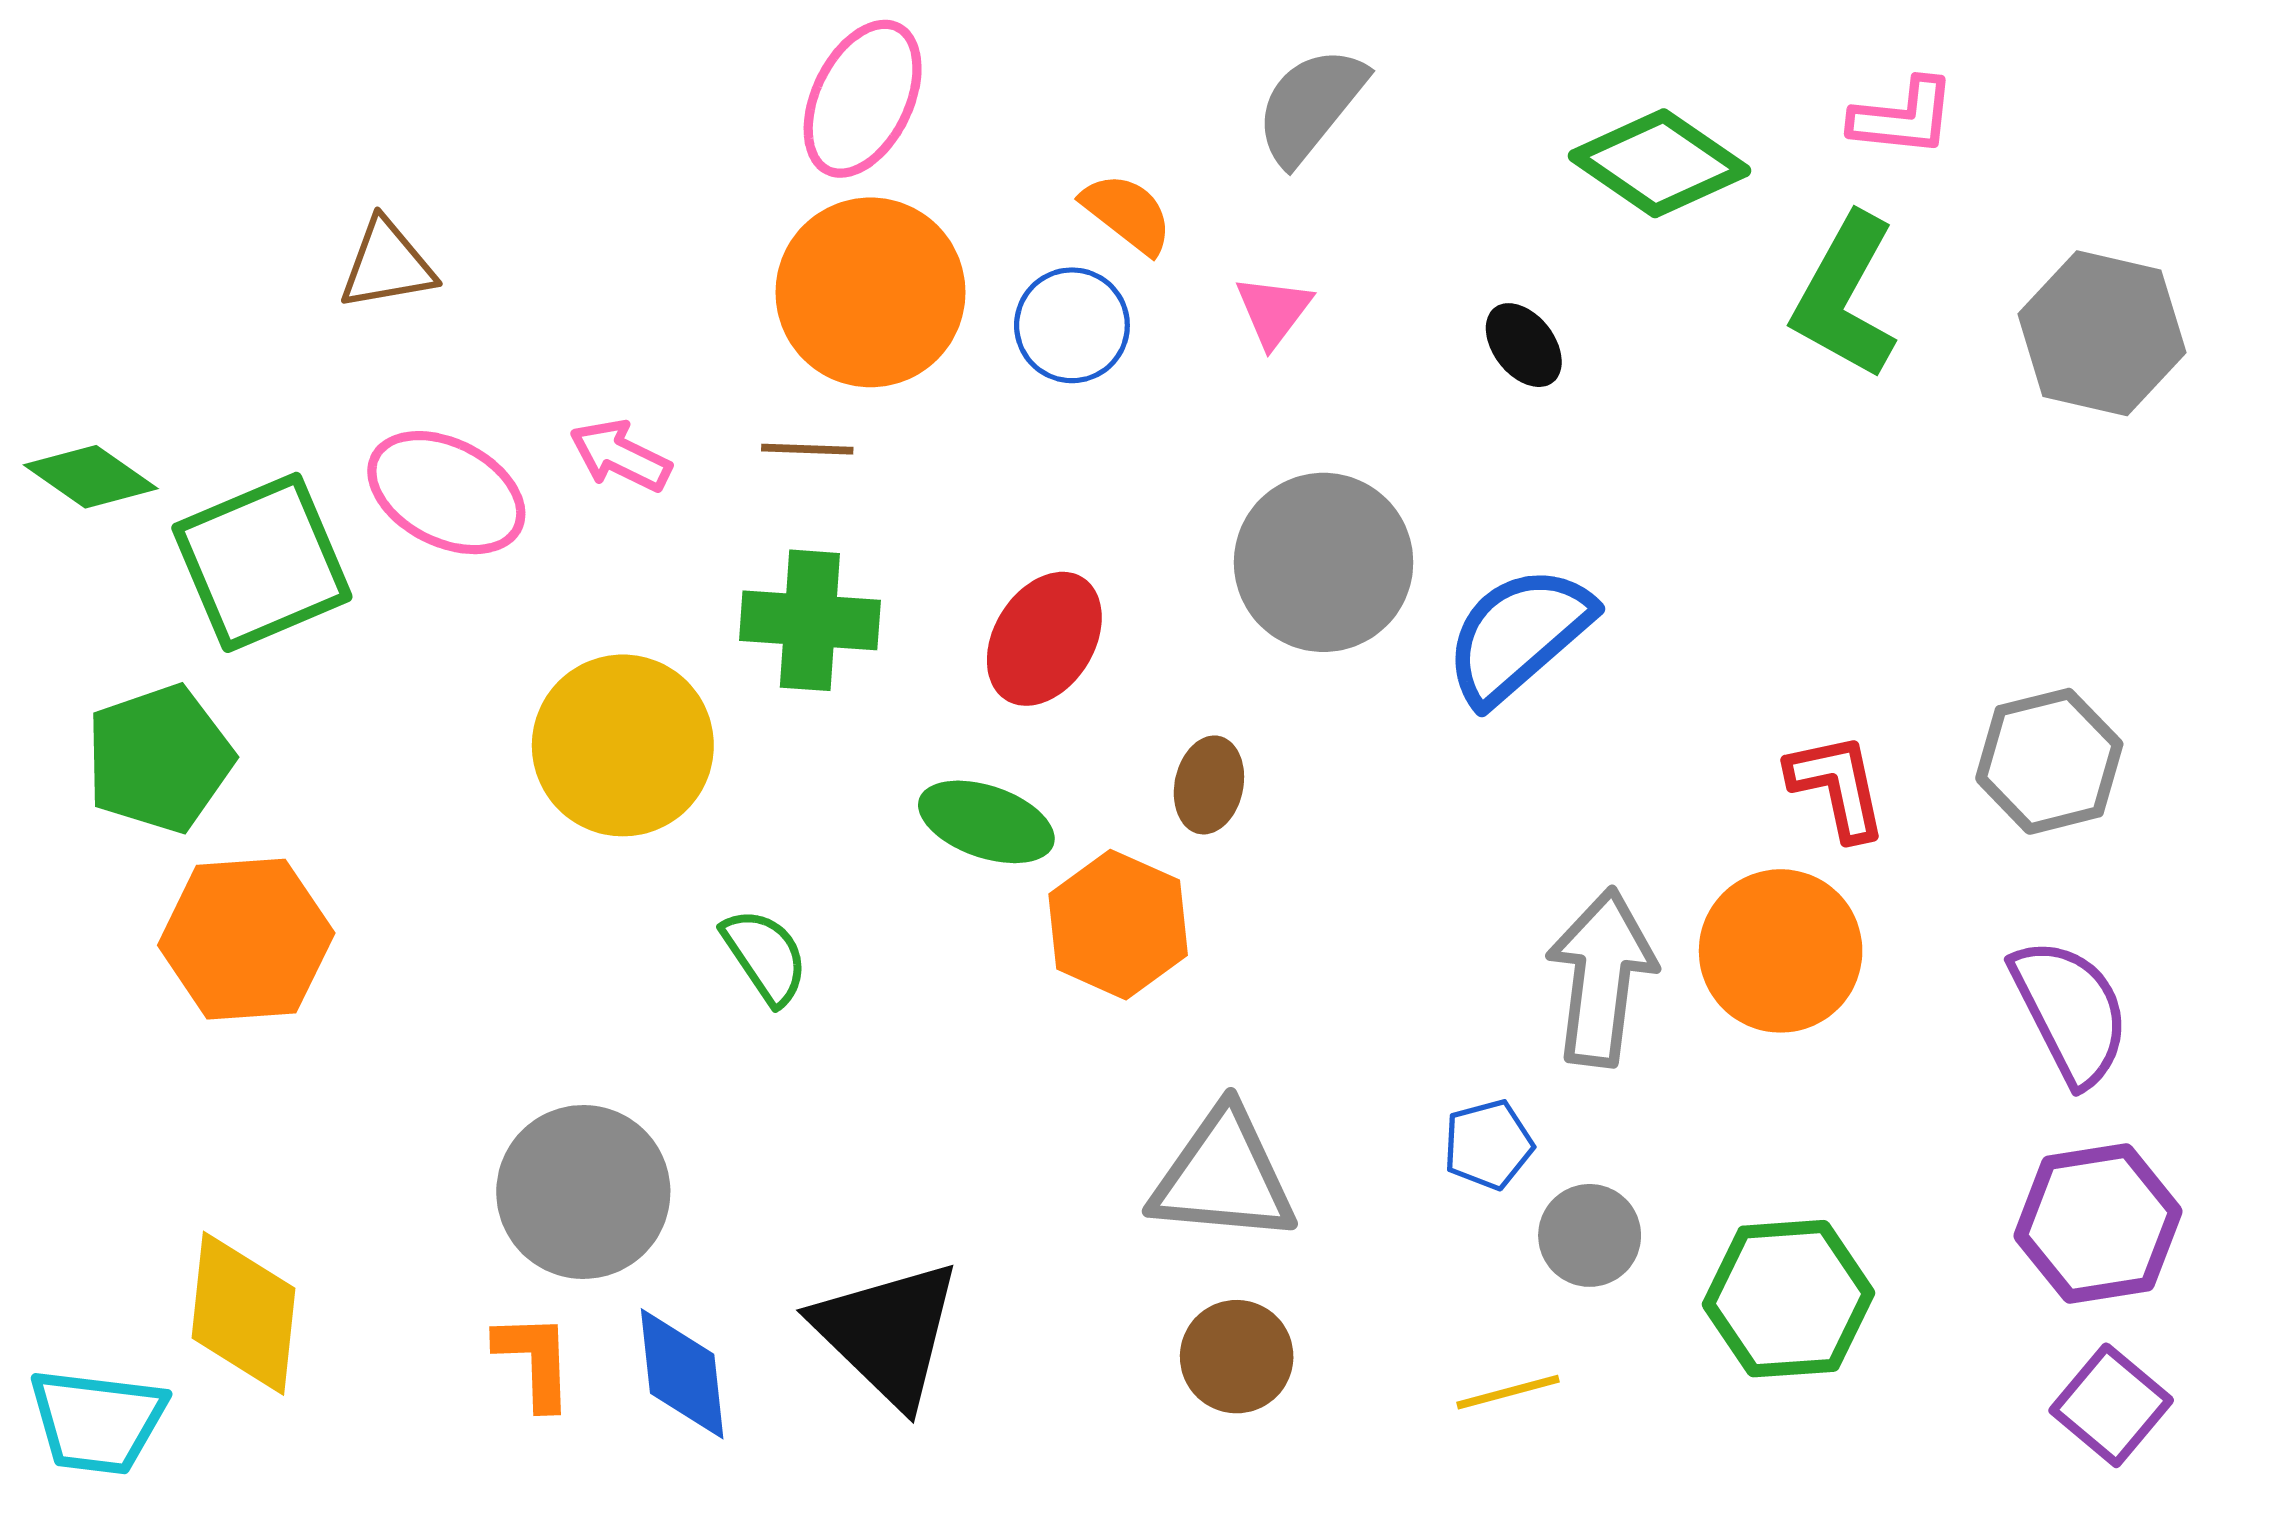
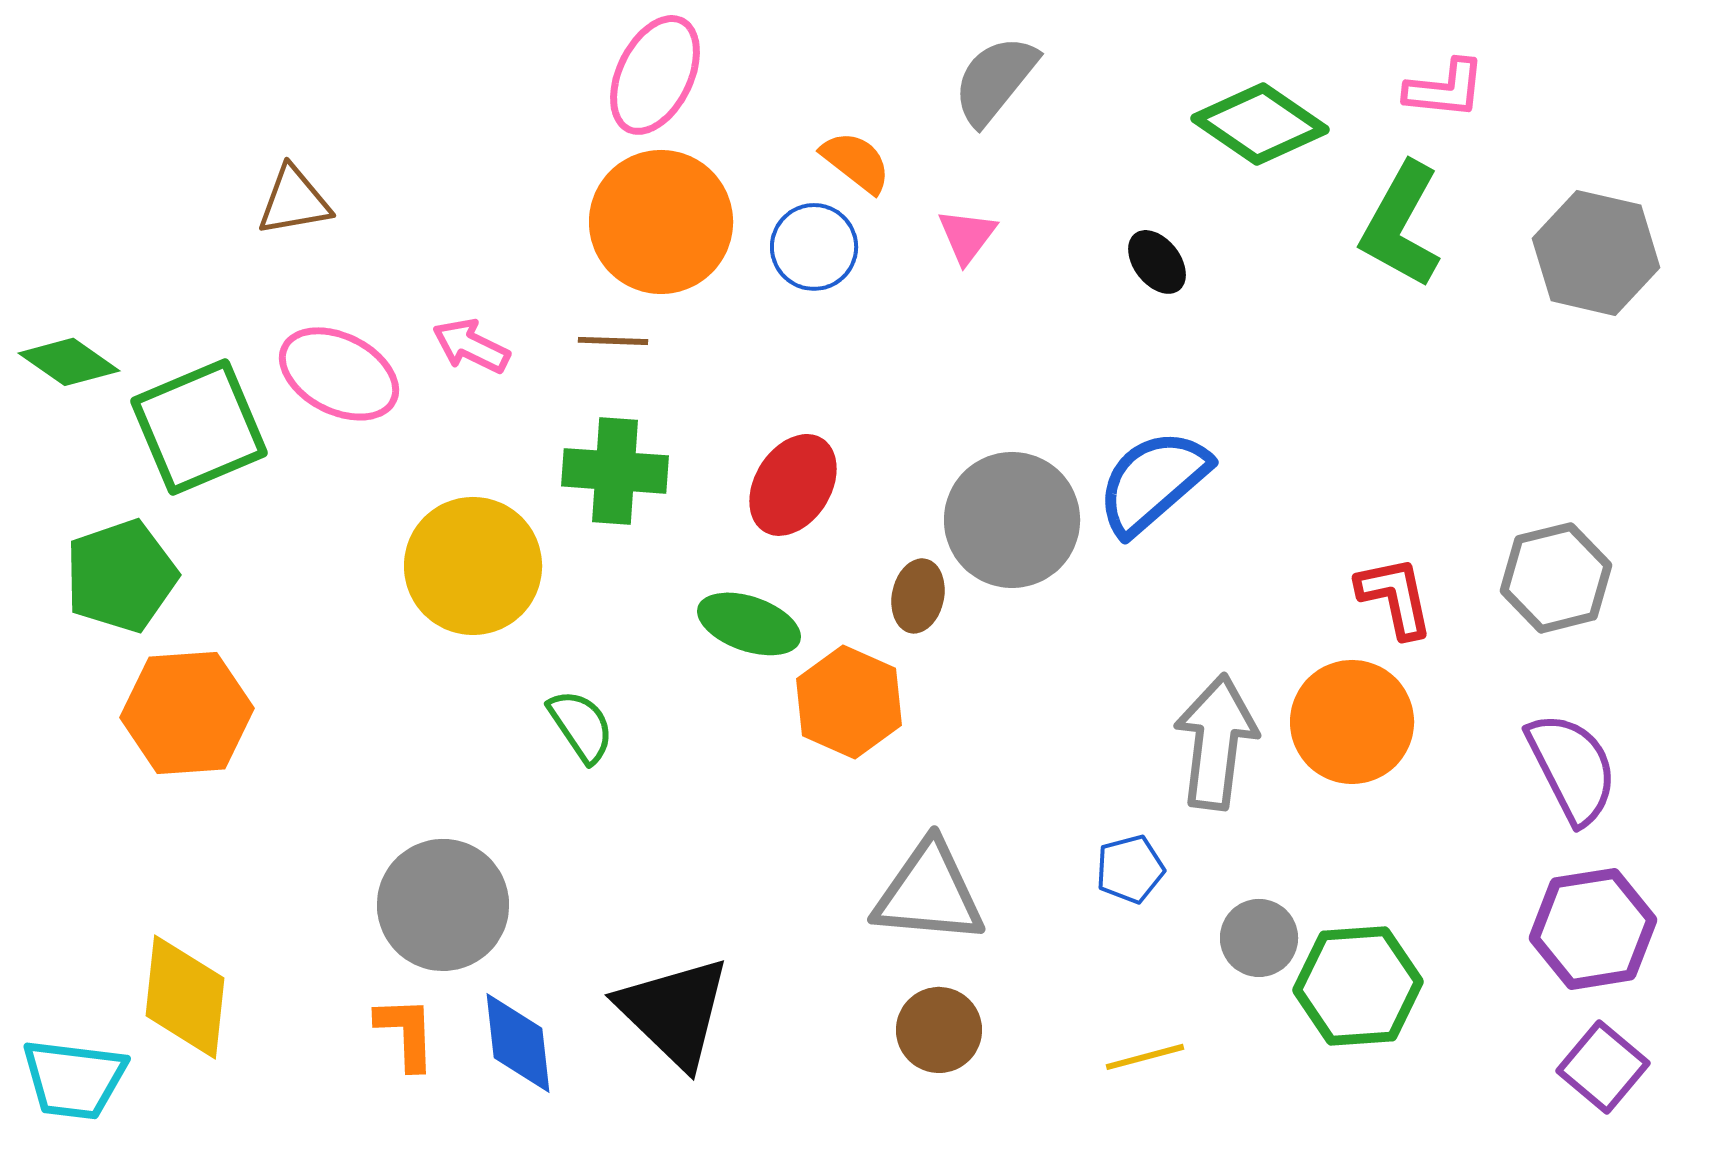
gray circle: (1324, 562) -> (1012, 520), moved
gray circle: (1590, 1235) -> (1259, 938), moved

